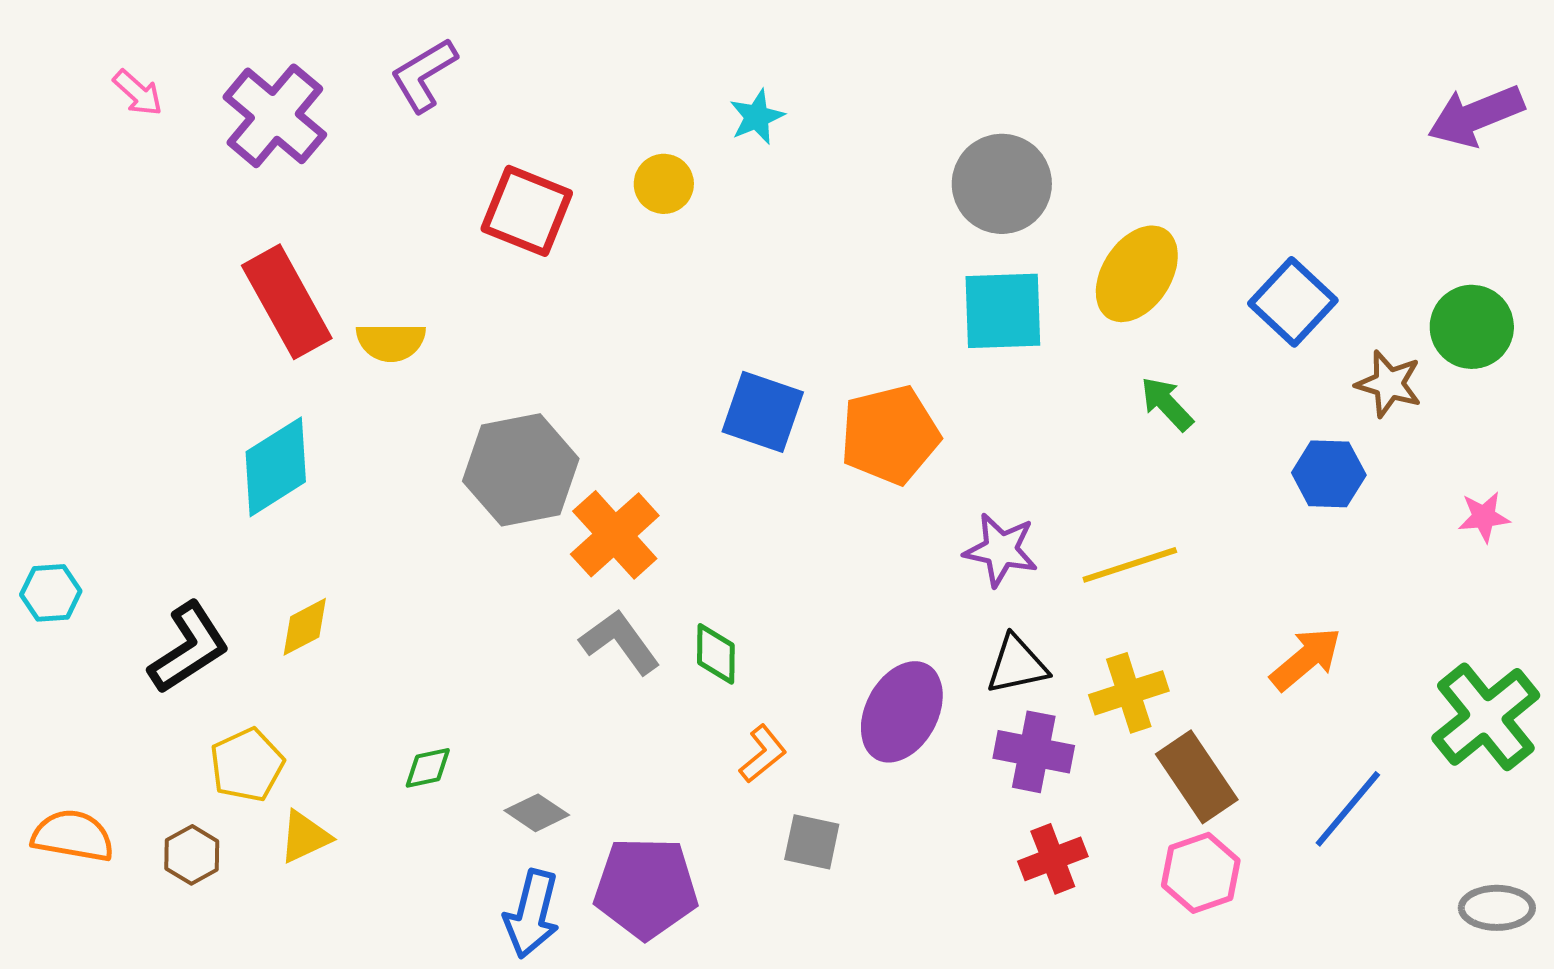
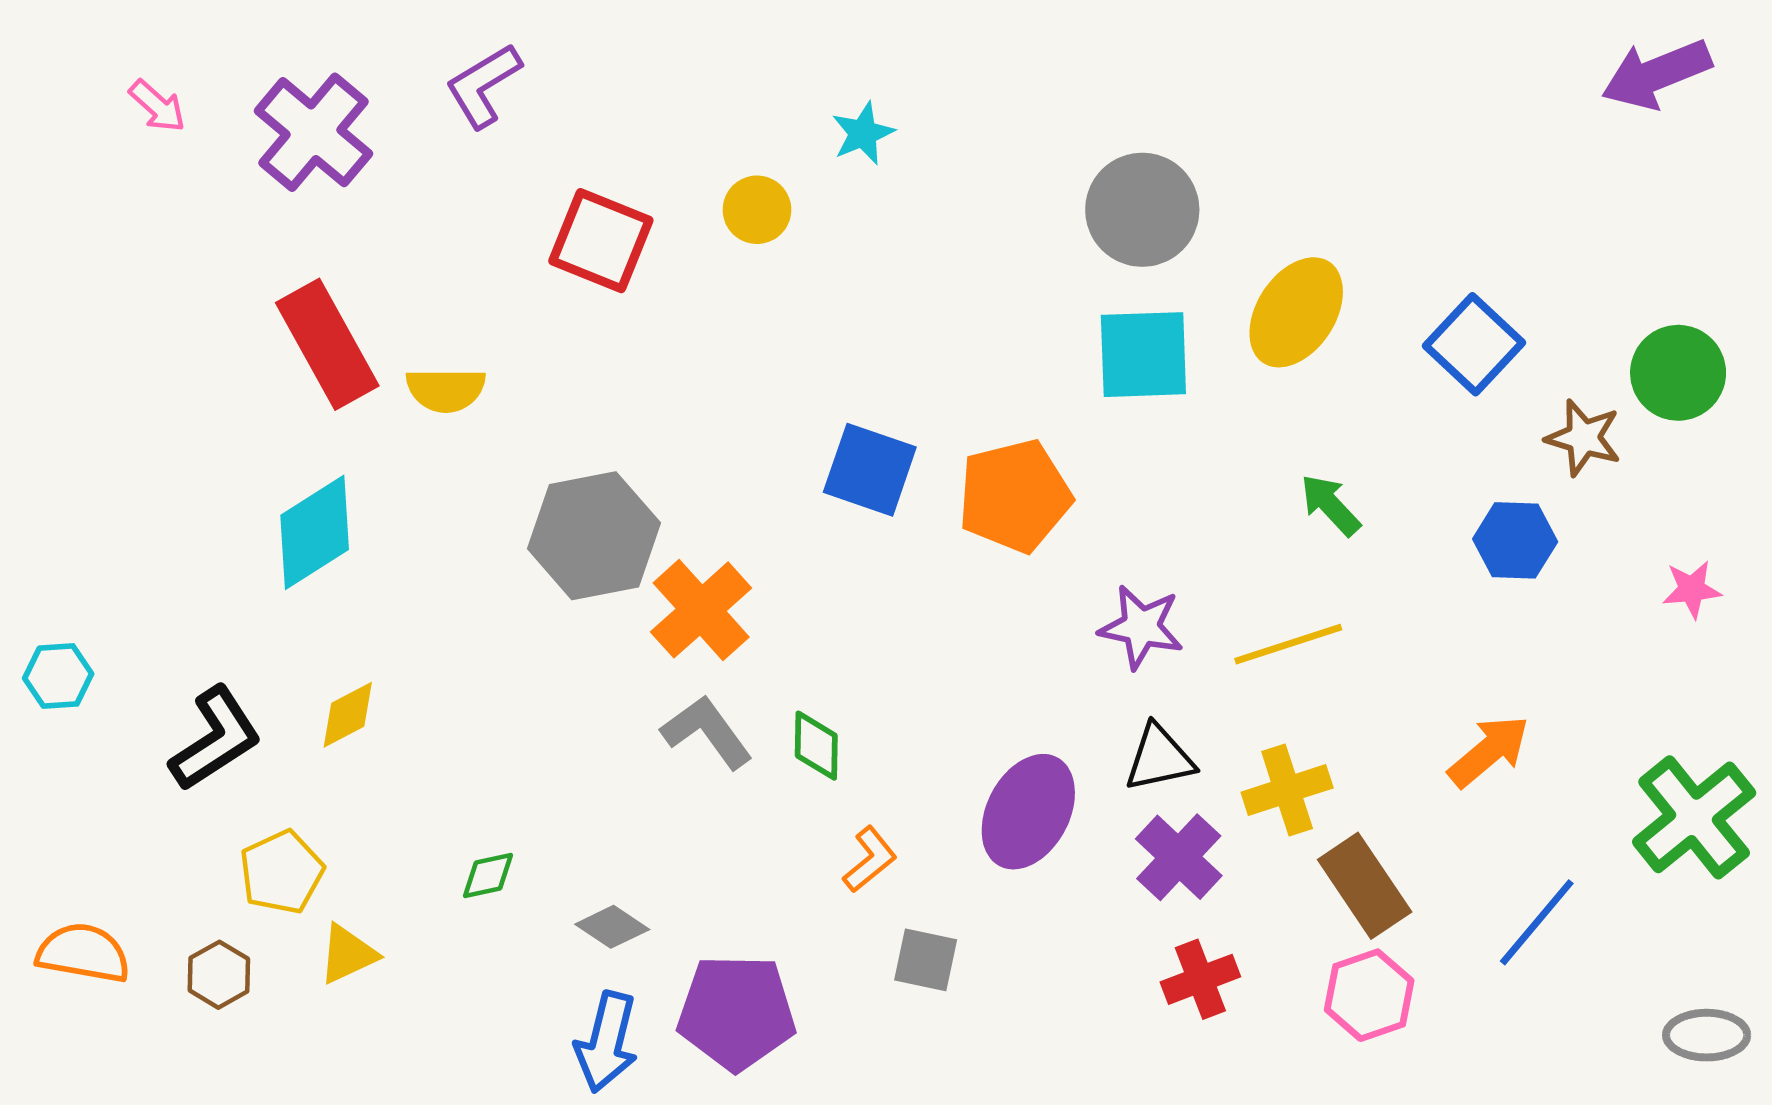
purple arrow: (1476, 116) -> (1656, 74), moved
green arrow: (1167, 404) -> (1330, 505), moved
purple cross: (1034, 752) -> (1179, 857), turned 32

